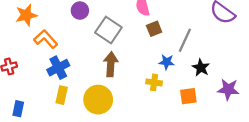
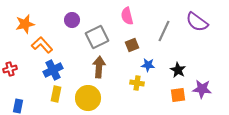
brown square: (154, 29) -> (132, 45), moved
gray square: (108, 30) -> (97, 37), turned 30
gray line: (185, 40) -> (164, 31), moved
orange square: (188, 96) -> (178, 95), moved

